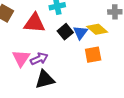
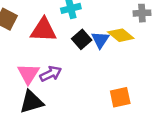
orange square: (93, 55) -> (120, 97), moved
black triangle: (45, 79) -> (31, 102), moved

